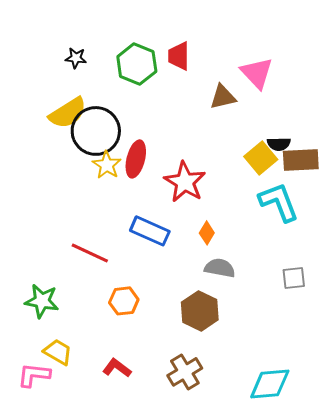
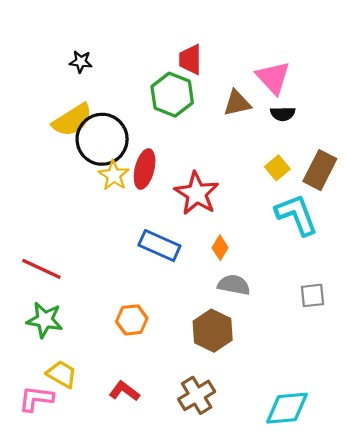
green hexagon: (137, 64) -> (172, 95), moved
black semicircle: (279, 144) -> (283, 114), moved
yellow square: (261, 158) -> (277, 168), size x0.7
brown rectangle: (301, 160) -> (320, 170), turned -60
red line: (90, 253) -> (41, 269), moved

